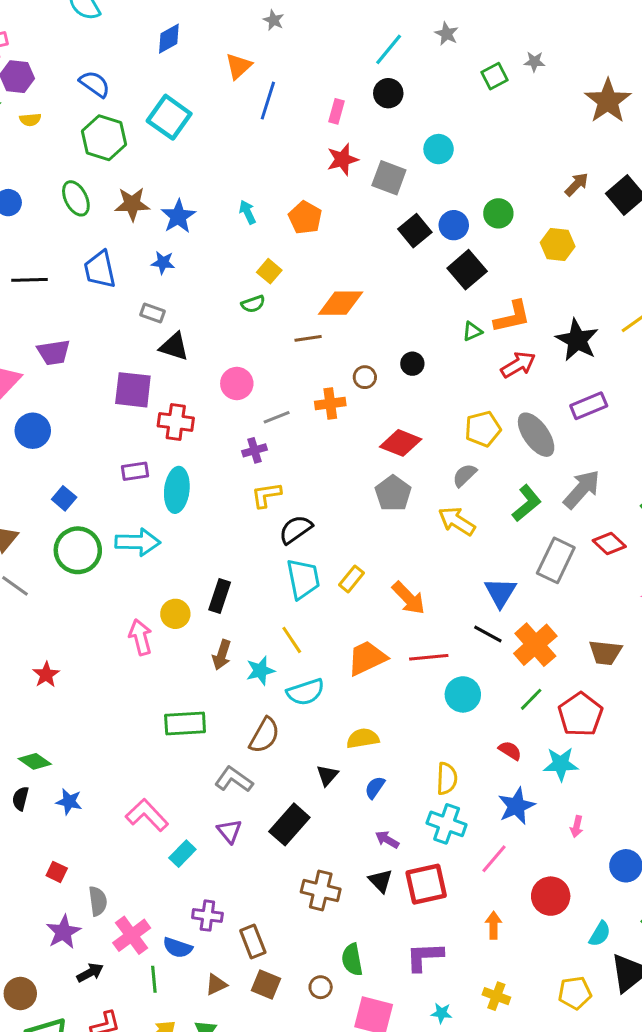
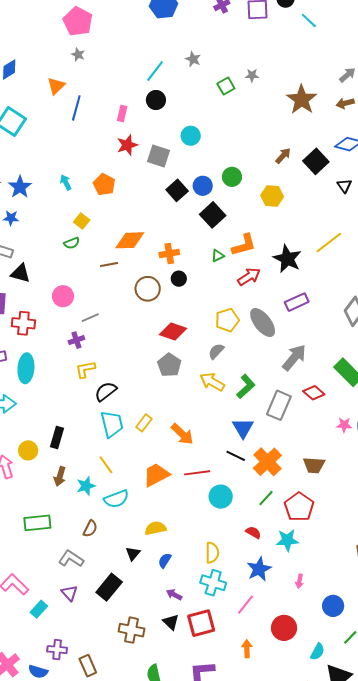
brown circle: (365, 377) -> (148, 289), size x1.6
orange cross: (330, 403) -> (169, 253), moved
green L-shape: (527, 503) -> (246, 386), moved
brown semicircle: (264, 735) -> (90, 529), size x0.7

